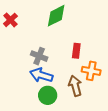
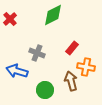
red rectangle: (76, 51) -> (72, 48), turned 32
blue arrow: (41, 75) -> (17, 71), moved

